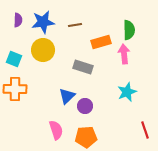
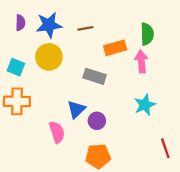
pink semicircle: (56, 130) -> (57, 132), moved

